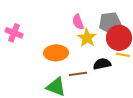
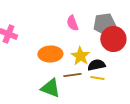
yellow star: (87, 38) -> (80, 56), moved
yellow line: (123, 55) -> (97, 78), moved

